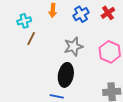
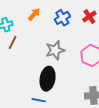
orange arrow: (53, 10) -> (34, 14), turned -144

